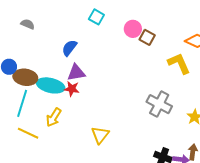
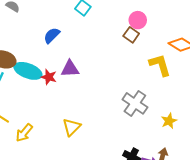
pink circle: (133, 29) -> (138, 20), moved
purple triangle: (76, 73) -> (70, 69), moved
yellow arrow: (54, 117) -> (24, 133), moved

